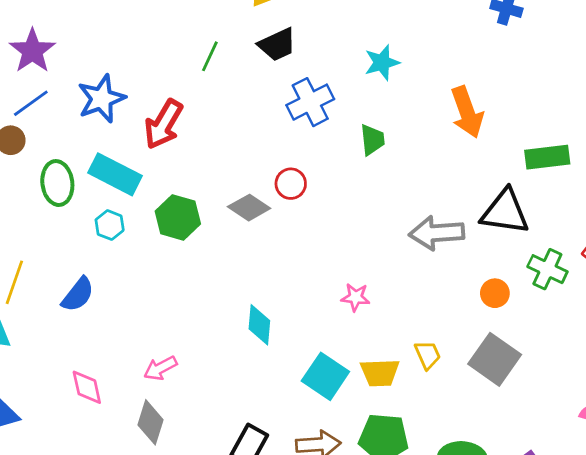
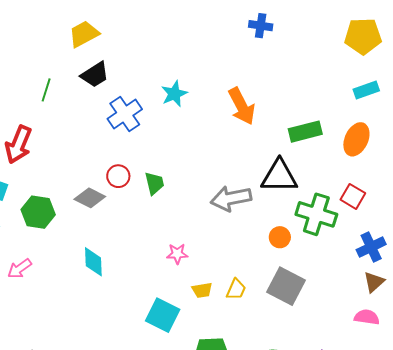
cyan star: (382, 63) -> (174, 94), moved
green trapezoid: (372, 140) -> (154, 183), moved
green cross: (547, 269) -> (316, 214), size x1.4
cyan diamond: (259, 325) -> (93, 262), moved
yellow trapezoid: (428, 355) -> (236, 289), turned 55
pink arrow: (160, 368) -> (20, 269), moved
yellow trapezoid: (380, 373) -> (202, 290), moved, size x0.7

